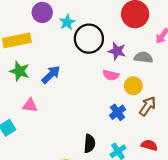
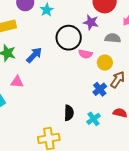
black circle: (89, 39) -> (69, 38), moved
purple star: (117, 51) -> (91, 22), moved
blue cross: (118, 112) -> (100, 89), moved

